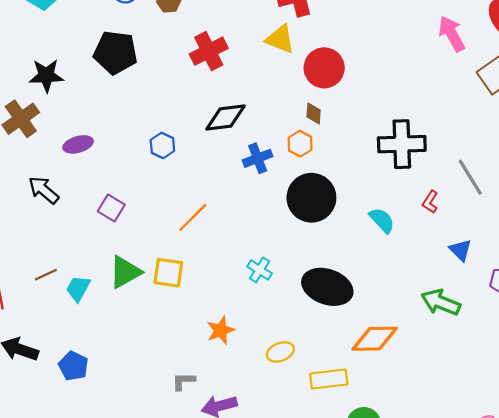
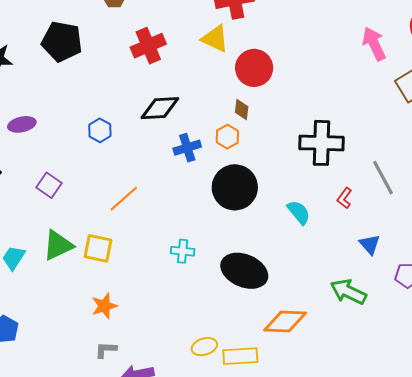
cyan cross: (260, 270) -> (183, 251), turned -30
orange star: (221, 330) -> (104, 306), moved
yellow ellipse: (280, 352) -> (204, 347), moved

